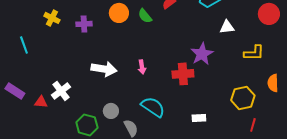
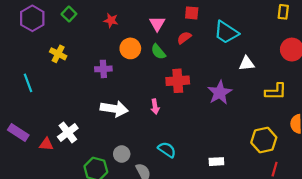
purple cross: (84, 24) -> (103, 69), moved
red cross: (183, 74) -> (178, 81), moved
cyan semicircle: (153, 107) -> (167, 150), size x0.7

